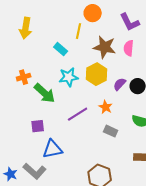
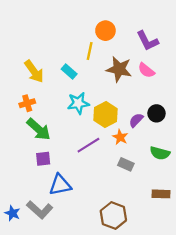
yellow arrow: (26, 28) -> (34, 71), moved, turned -45
pink semicircle: (129, 48) -> (146, 70), turned -56
yellow hexagon: (97, 74) -> (105, 115), moved
purple semicircle: (120, 84) -> (136, 120), moved
green arrow: (45, 93) -> (39, 129), moved

